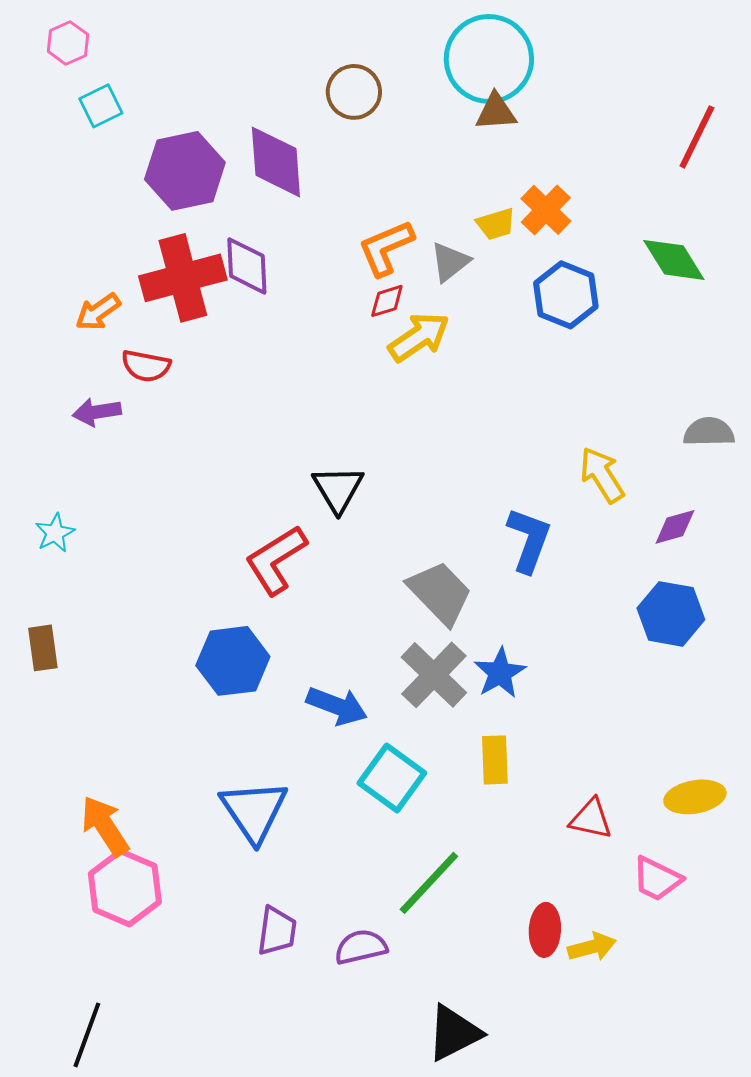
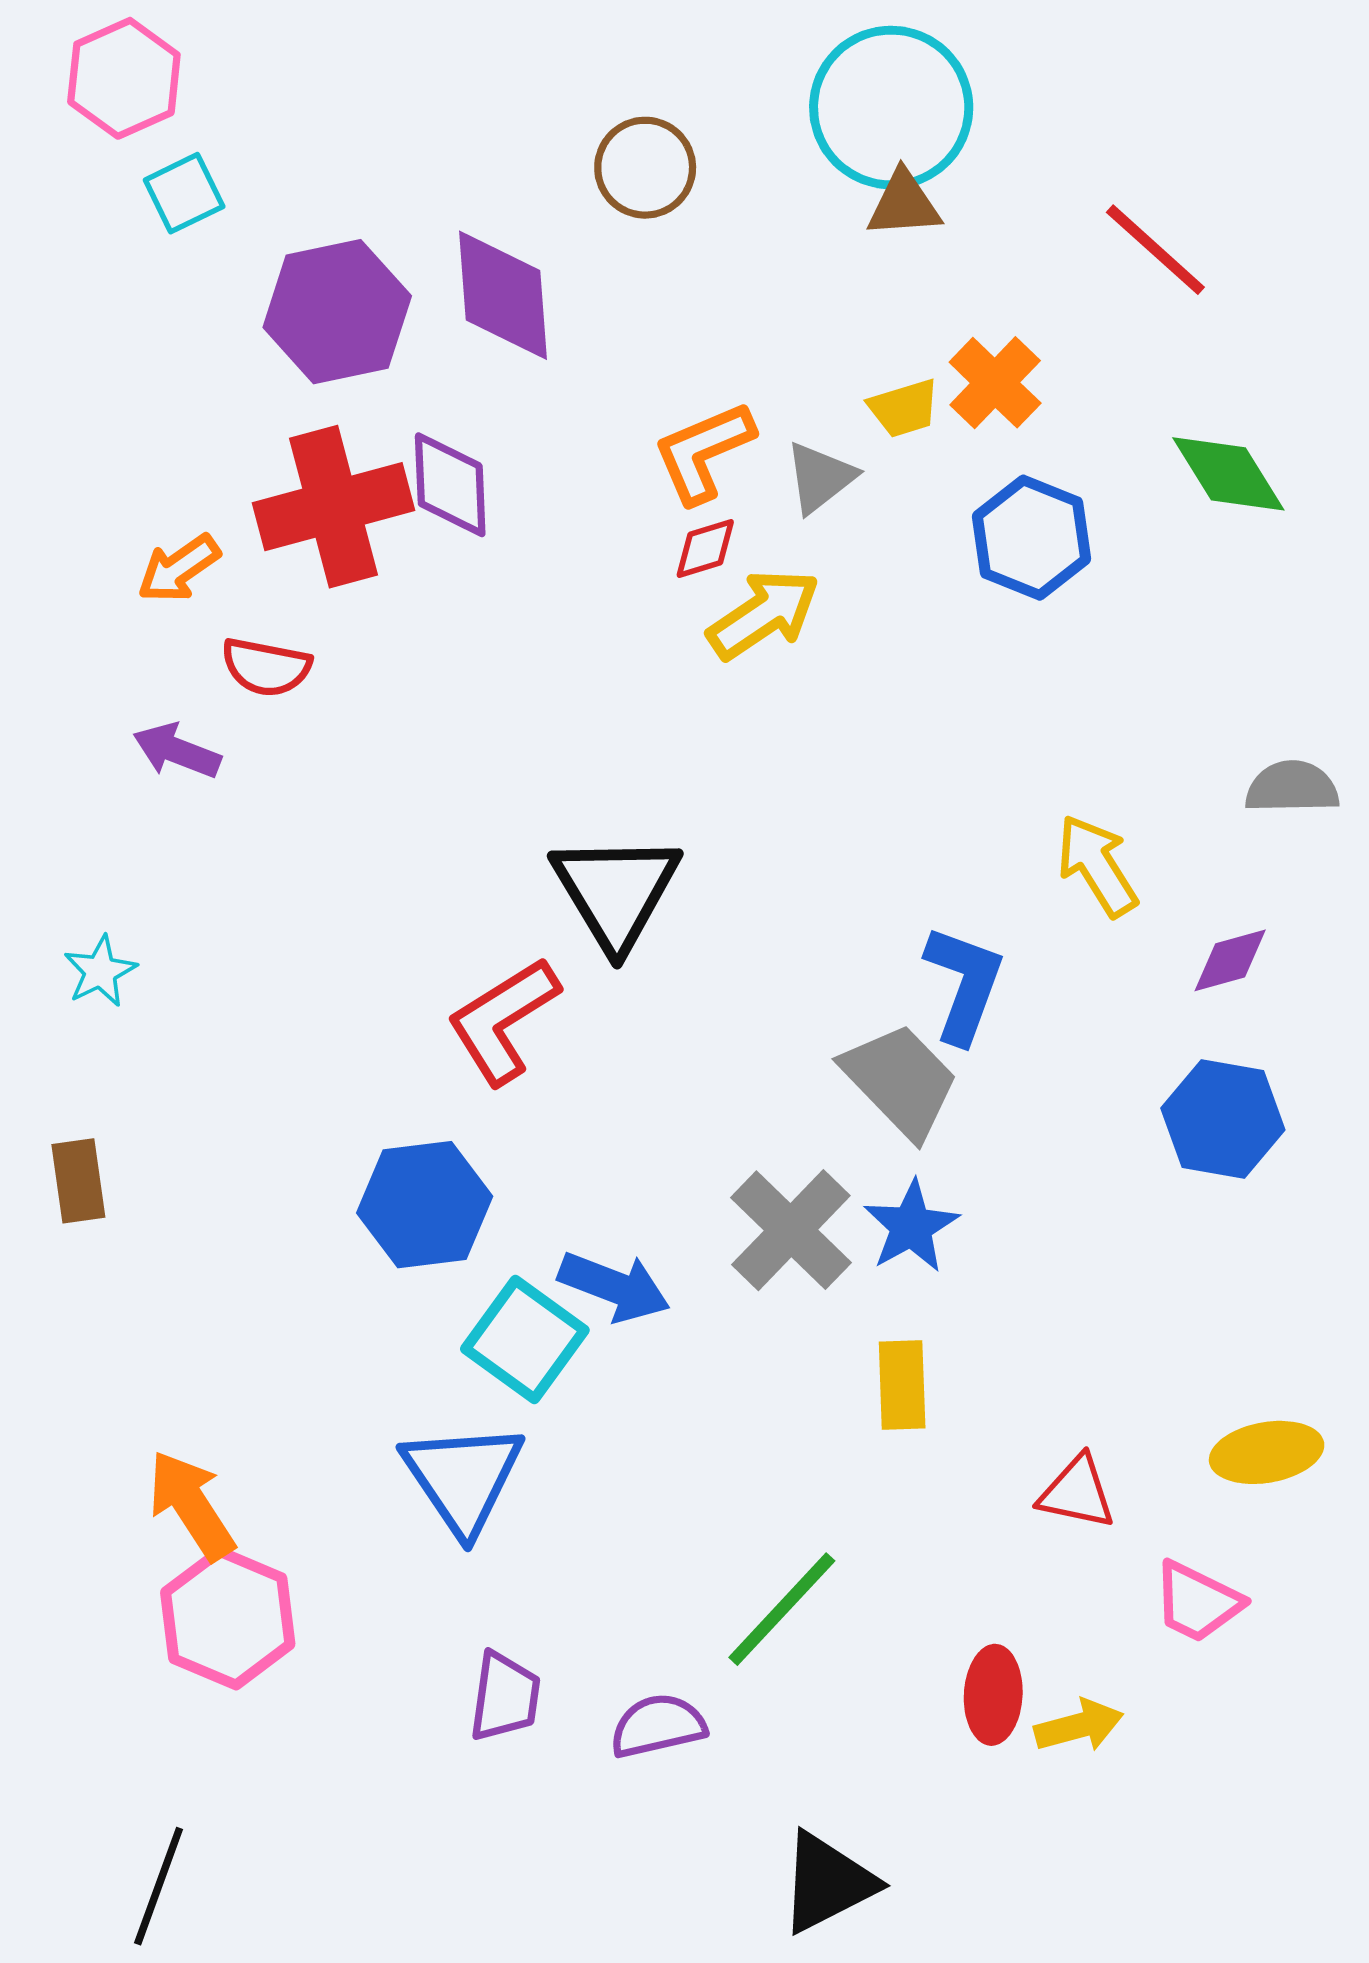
pink hexagon: (68, 43) -> (124, 78), size x1.5
red line: (697, 137) -> (1155, 250), moved, turned -74
purple arrow: (97, 412) -> (177, 751), turned 30
black triangle: (338, 489) -> (616, 891), size x1.4
gray trapezoid: (440, 593) -> (900, 1081), moved
cyan square: (392, 778) -> (525, 1339), moved

